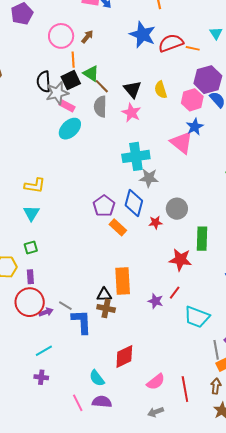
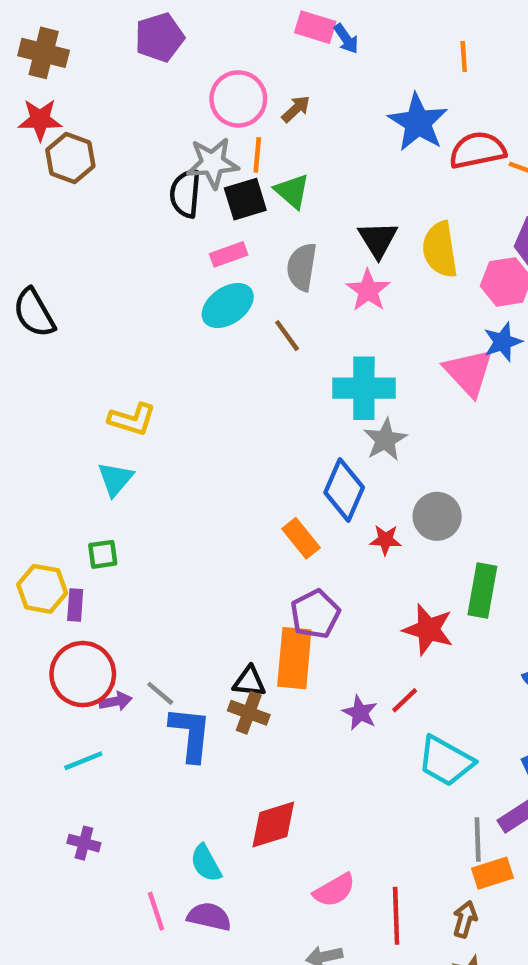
brown line: (102, 86) -> (287, 336), moved
yellow semicircle: (161, 90) -> (440, 250), size x1.4
gray star: (57, 93) -> (213, 163), moved
pink rectangle: (67, 106) -> (229, 254), turned -56
gray star: (149, 178) -> (385, 440), turned 30
purple pentagon: (104, 206) -> (315, 614), moved
purple rectangle: (30, 277) -> (75, 605), moved
cyan line: (44, 351) -> (83, 761), moved

